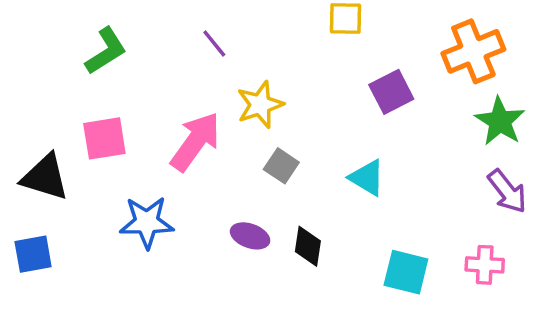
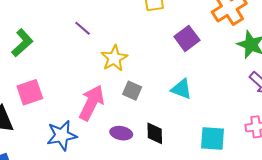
pink arrow: (195, 142) -> (92, 103), moved

